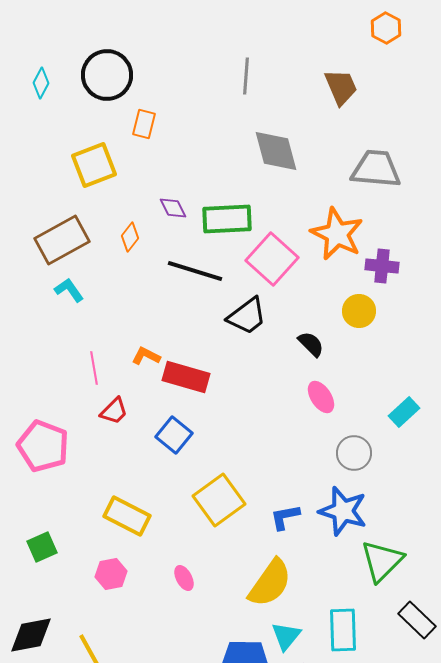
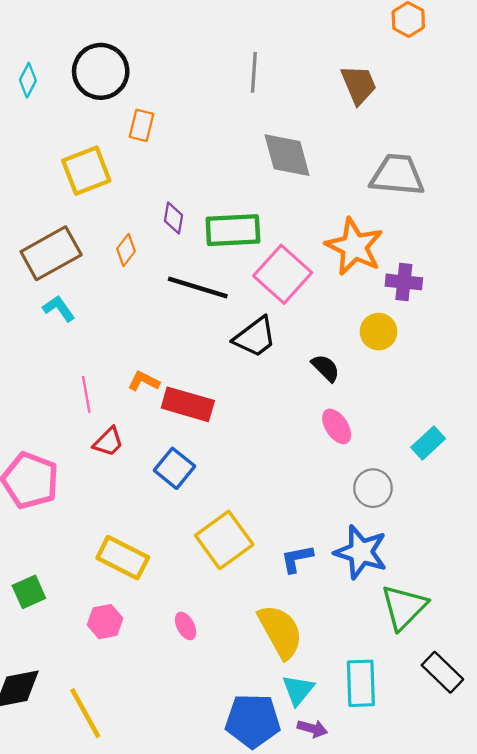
purple diamond: (173, 208) -> (173, 218), turned 36
yellow semicircle: (270, 583) -> (280, 631), turned -64

